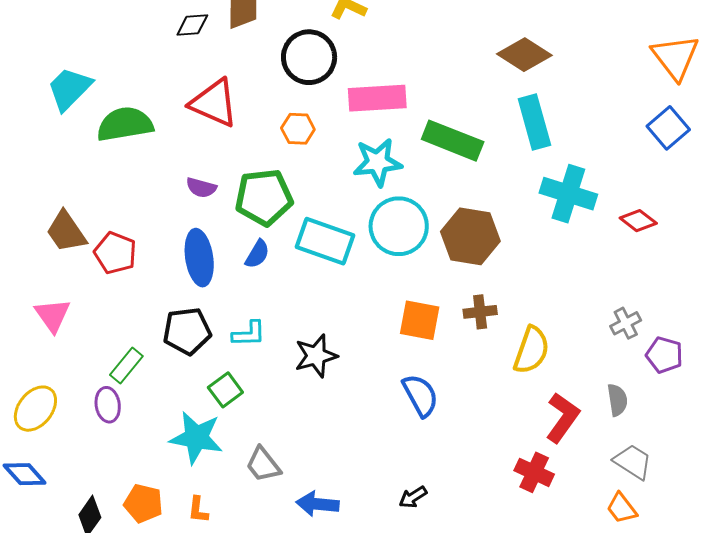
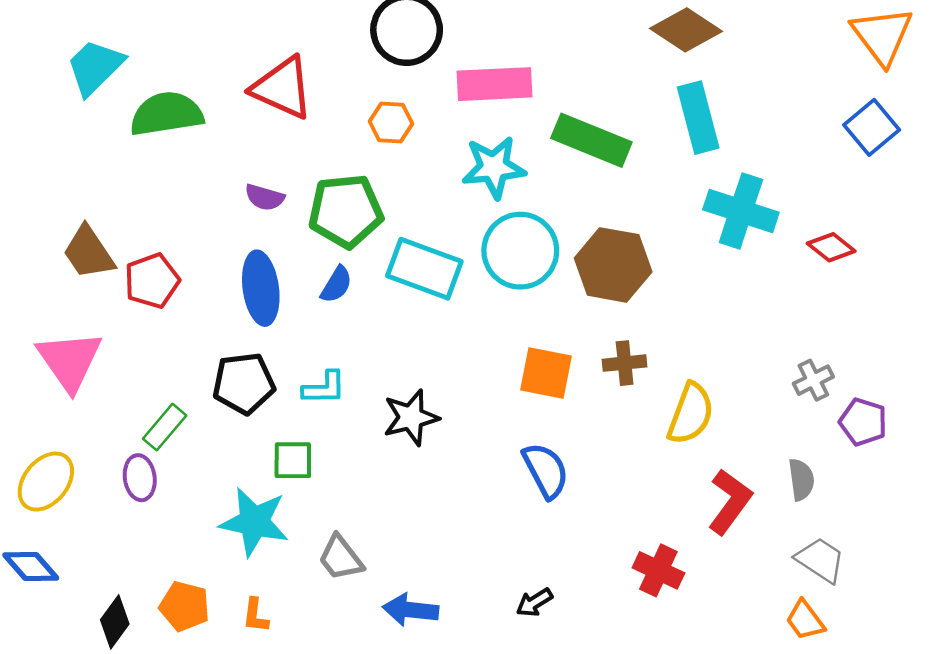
red pentagon: (115, 253) -> (152, 281), turned 30
pink triangle: (53, 315) -> (70, 361), size x1.4
green square: (225, 390) -> (293, 460), turned 36
red cross: (534, 472) -> (658, 570), moved

